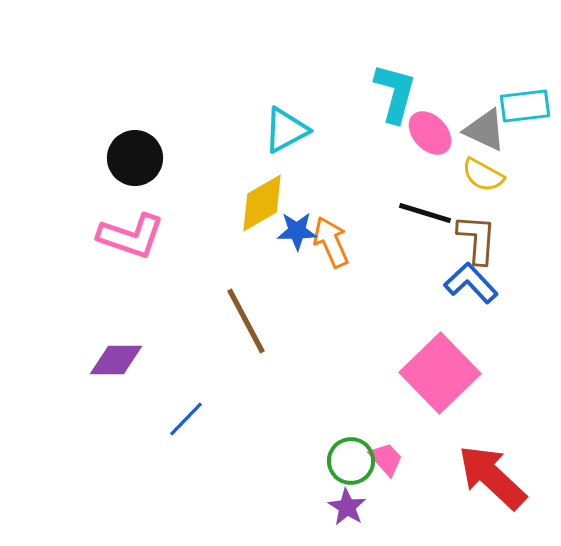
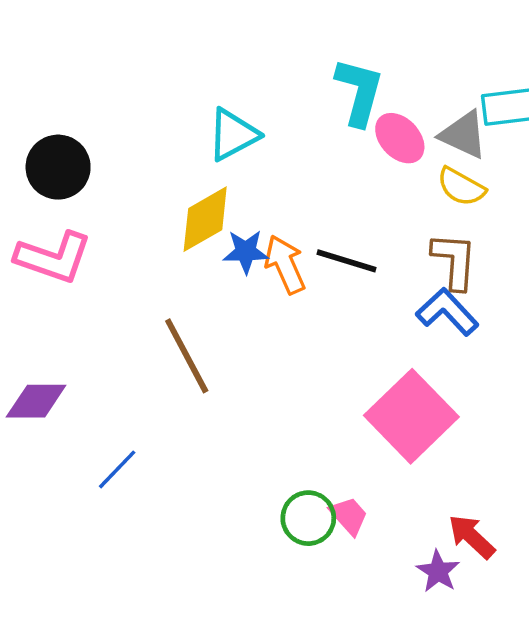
black line: (425, 213) -> (347, 261), moved
red arrow: (492, 477) -> (472, 537), size x0.6
purple star: (347, 507) -> (438, 571), moved

